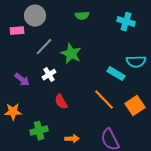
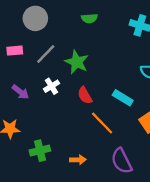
pink rectangle: (17, 31) -> (15, 51), moved
cyan rectangle: (116, 74) -> (123, 98), moved
orange line: (104, 100) -> (102, 123), moved
red semicircle: (61, 102) -> (85, 95), moved

